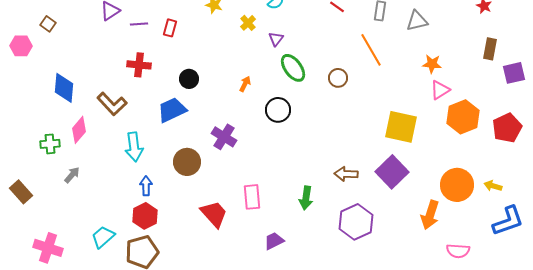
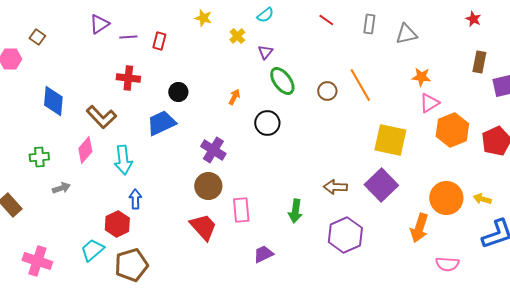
orange line: (371, 50) -> (360, 85), moved
pink diamond: (79, 130) -> (85, 150), moved
brown circle: (187, 162) -> (208, 186), moved
gray arrow: (72, 175) -> (61, 188), turned 30
red hexagon: (145, 216) -> (117, 224), moved

